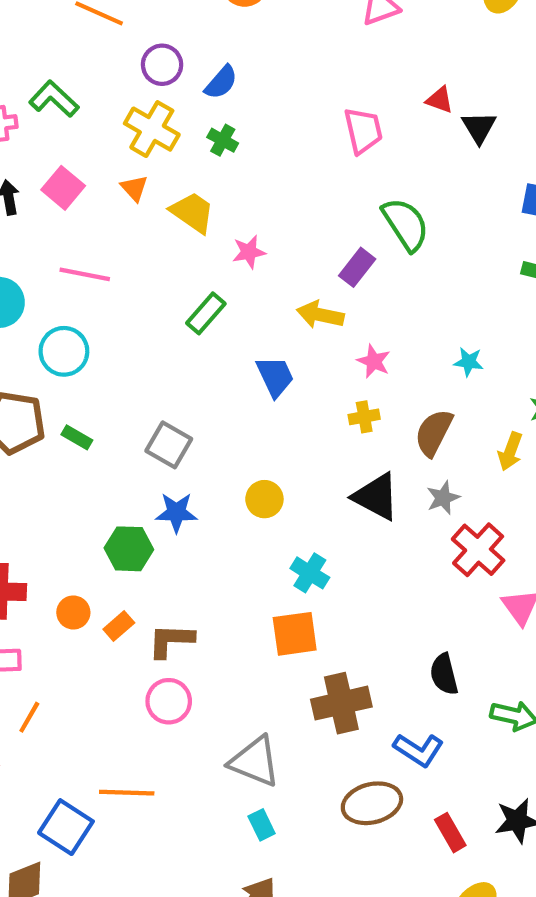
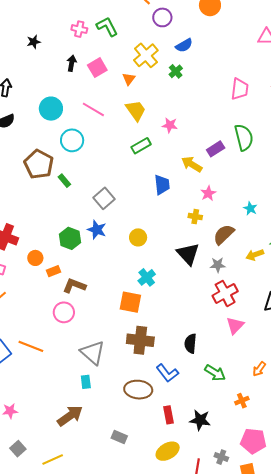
purple circle: (162, 65) -> (162, 17), moved
yellow trapezoid: (192, 212) -> (136, 110), moved
yellow arrow: (510, 451) -> (255, 255), turned 30

